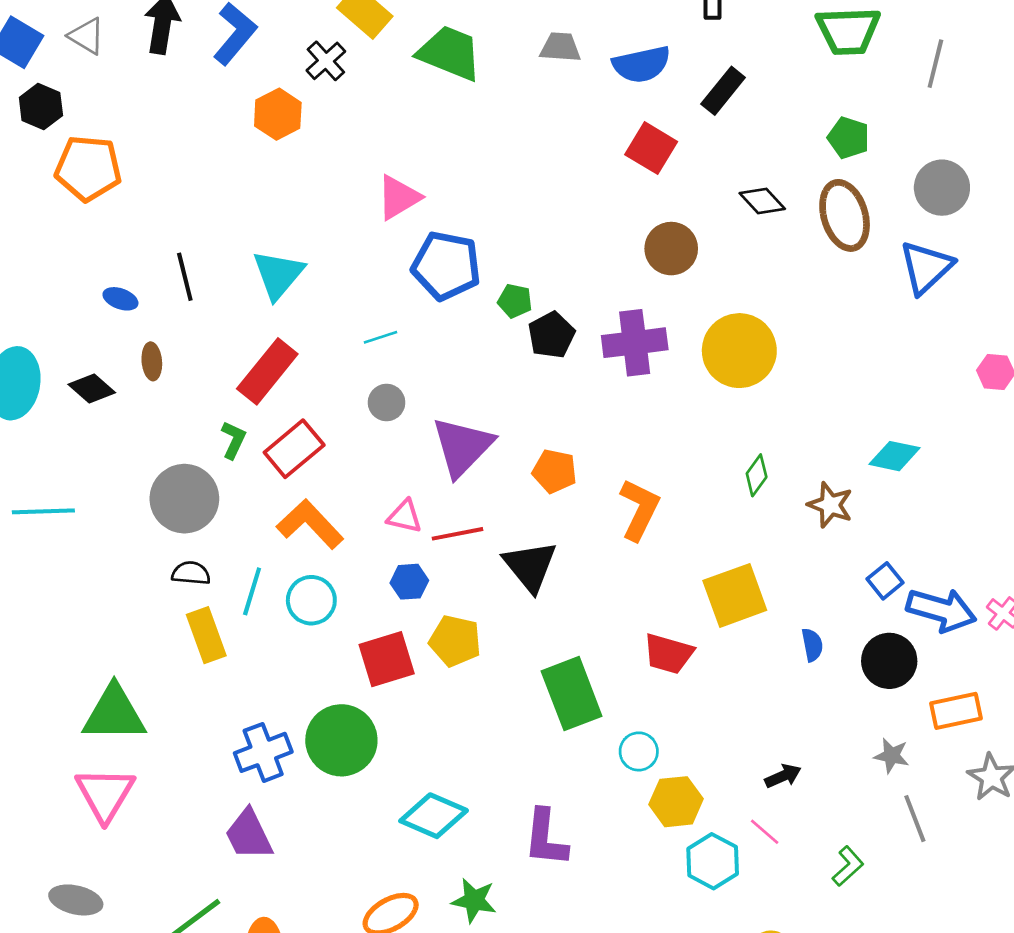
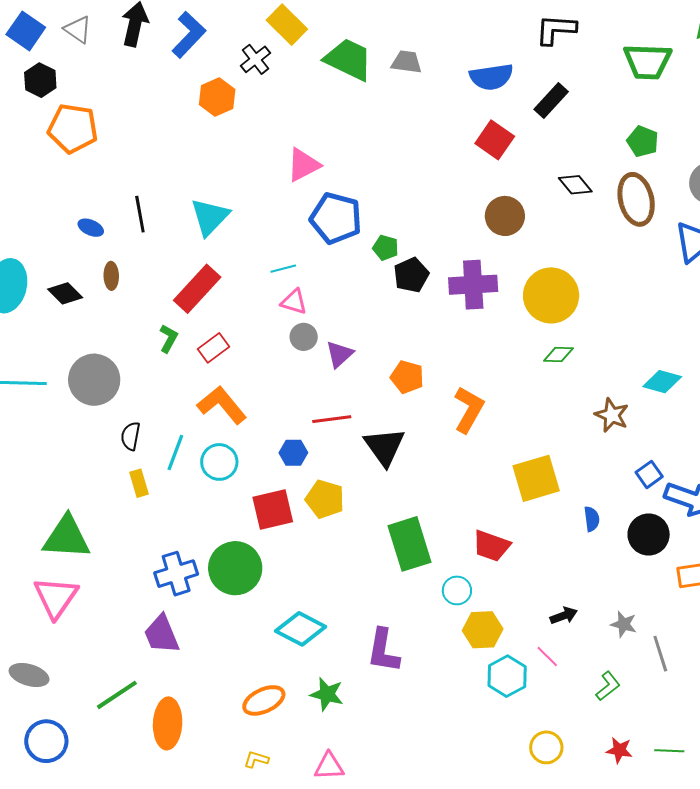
gray trapezoid: (560, 47) -> (406, 62), moved
gray circle: (387, 402) -> (304, 337), moved
purple triangle: (462, 447) -> (339, 354), size x0.6
red rectangle: (294, 449) -> (213, 348), size x0.7
green diamond: (757, 475) -> (558, 355), moved, turned 52
gray circle: (184, 499) -> (94, 380), moved
pink triangle: (405, 516) -> (294, 302), moved
black semicircle: (191, 573) -> (131, 436), turned -88
yellow rectangle: (206, 635) -> (139, 483), size x0.7
red trapezoid: (668, 654) -> (491, 546), moved
gray star: (892, 756) -> (624, 624), moved

